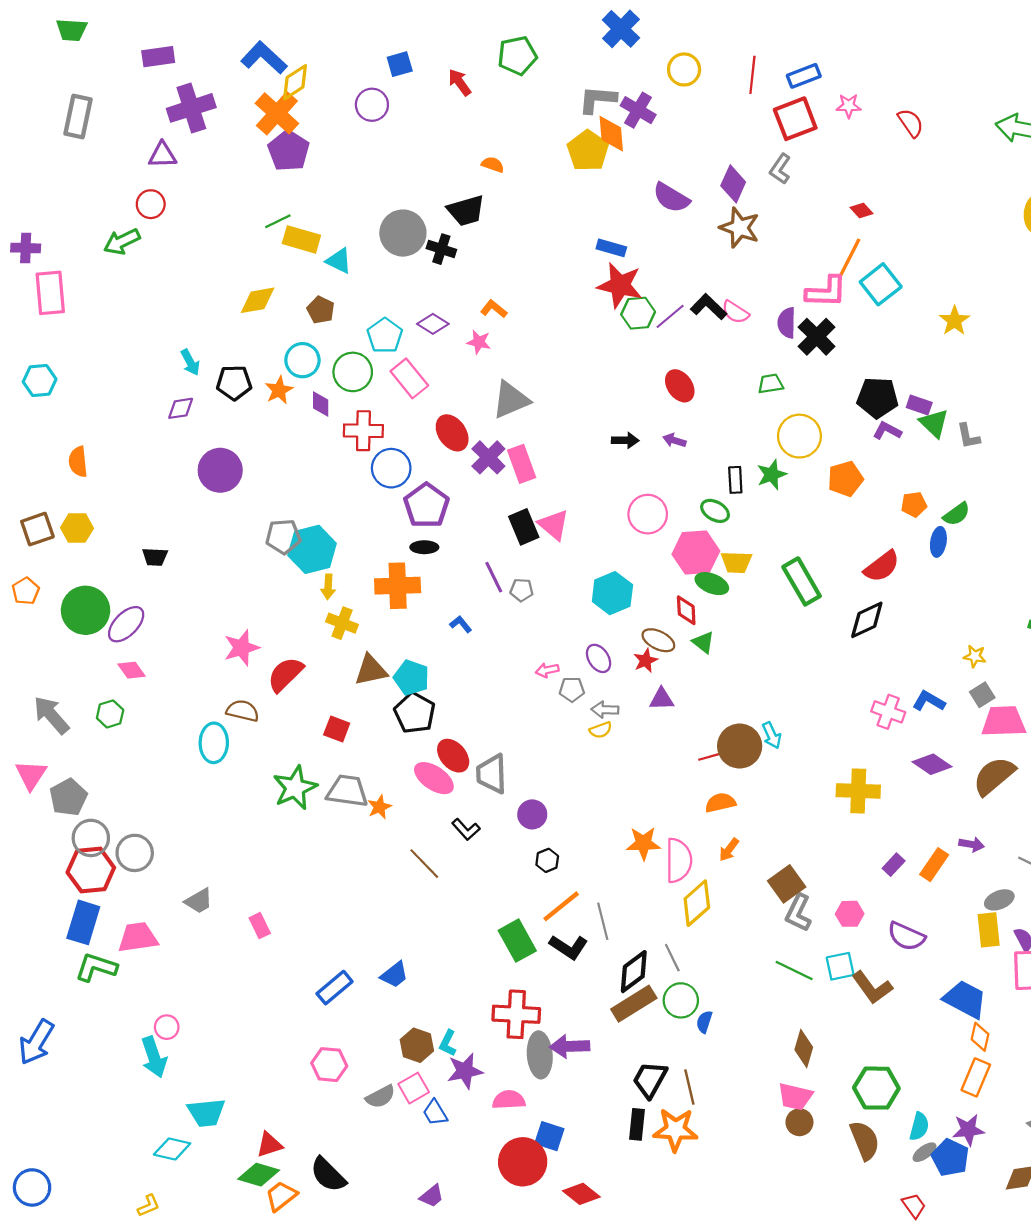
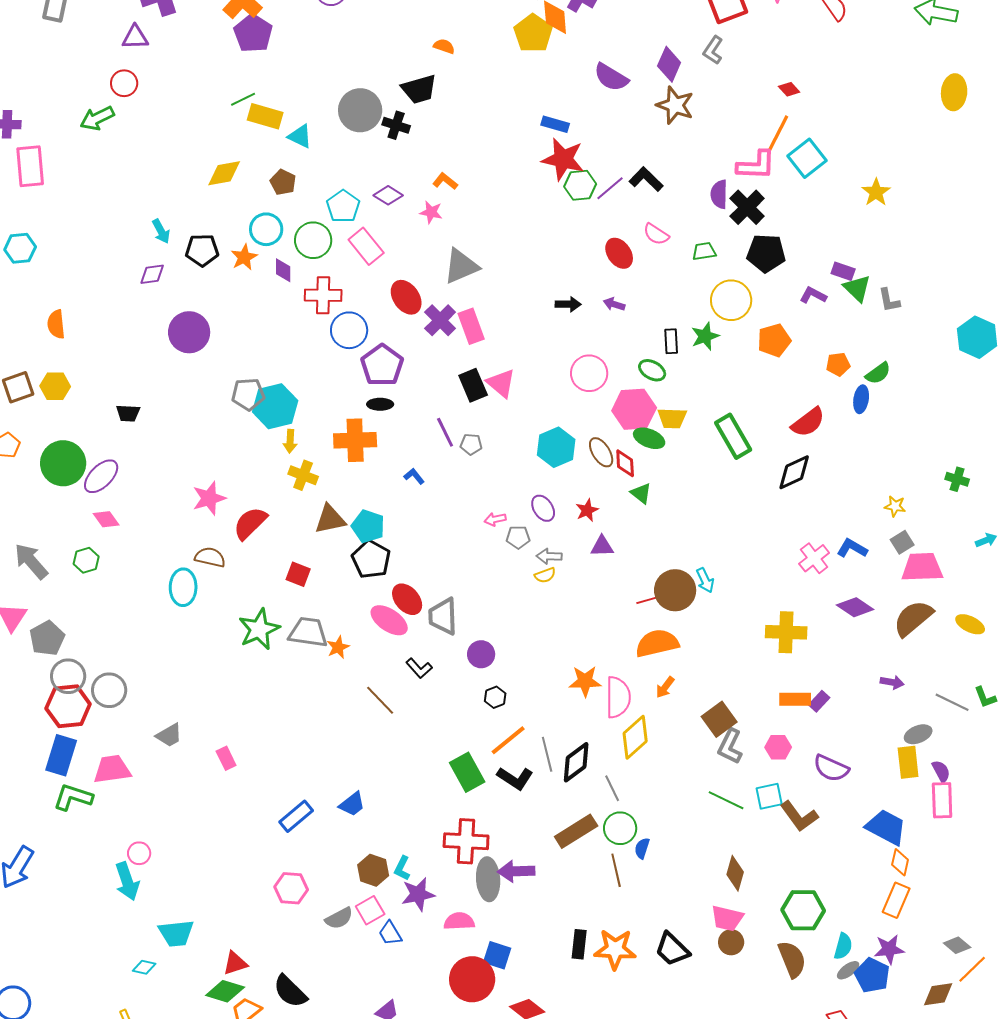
pink semicircle: (735, 312) -> (656, 234), moved
black pentagon: (877, 398) -> (766, 253), moved
brown ellipse: (658, 640) -> (601, 452), moved, turned 32
pink cross: (888, 712) -> (814, 558), turned 32
orange semicircle: (720, 803) -> (657, 643), size x1.5
orange rectangle: (934, 865) -> (795, 699), moved, turned 56
black diamond: (634, 972) -> (576, 762), moved
black trapezoid: (650, 1079) -> (672, 949), moved, turned -75
brown line: (689, 1087) -> (616, 870), moved
cyan diamond: (172, 1149) -> (144, 967), size x0.7

